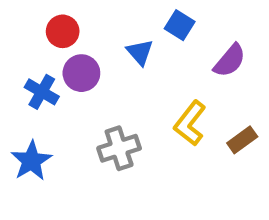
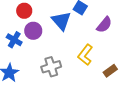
blue triangle: (140, 52) -> (61, 21), size x1.5
brown rectangle: (242, 140) -> (110, 71), moved

